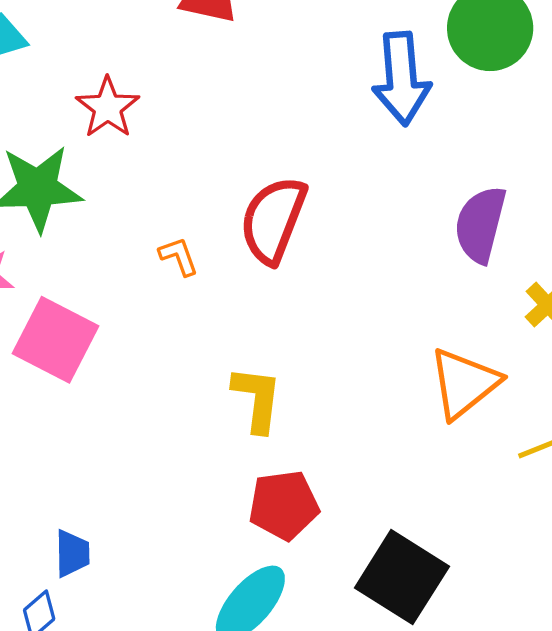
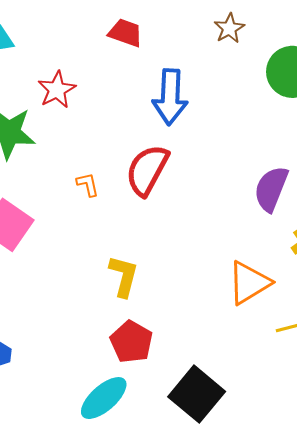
blue arrow: (401, 79) -> (170, 97), moved
red pentagon: (284, 505) -> (131, 342), turned 30

